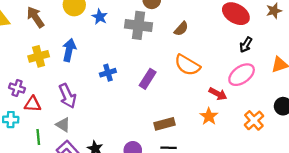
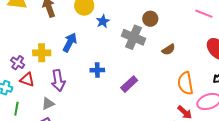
yellow cross: (39, 56) -> (42, 53), moved
orange semicircle: (187, 65) -> (185, 83), moved, turned 35
gray triangle: (63, 125) -> (48, 104), turned 48
green line: (38, 137) -> (16, 109), moved

